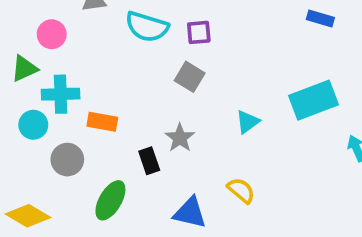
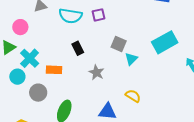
gray square: (190, 77) -> (119, 44), moved
cyan cross: (61, 94) -> (30, 58), turned -36
black rectangle: (149, 161) -> (78, 48), moved

